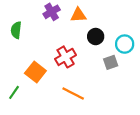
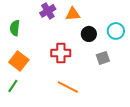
cyan circle: (125, 44) -> (116, 31), moved
red cross: (66, 57) -> (61, 53), turned 30
orange square: (35, 72) -> (19, 61), moved

